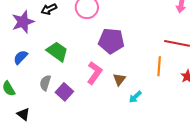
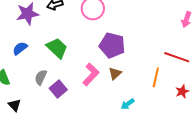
brown triangle: (119, 79) -> (115, 73), moved

